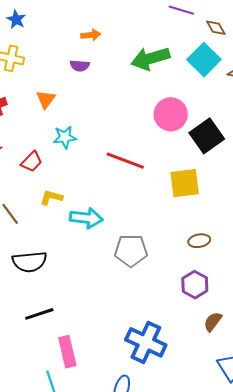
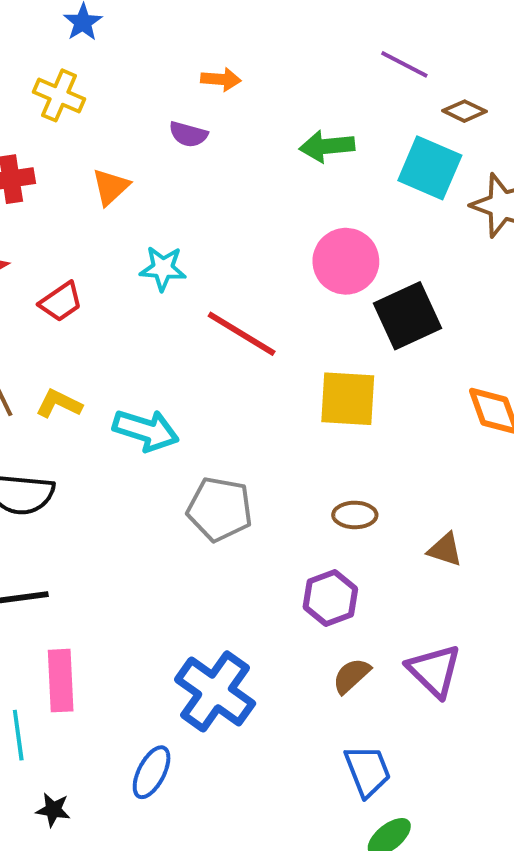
brown diamond: (216, 28) -> (464, 111), turned -45
green arrow: (150, 58) -> (327, 146), size x0.7
cyan square: (204, 60) -> (430, 168), turned -32
cyan star: (65, 137) -> (163, 268), moved
yellow L-shape: (51, 197) -> (59, 404), moved

